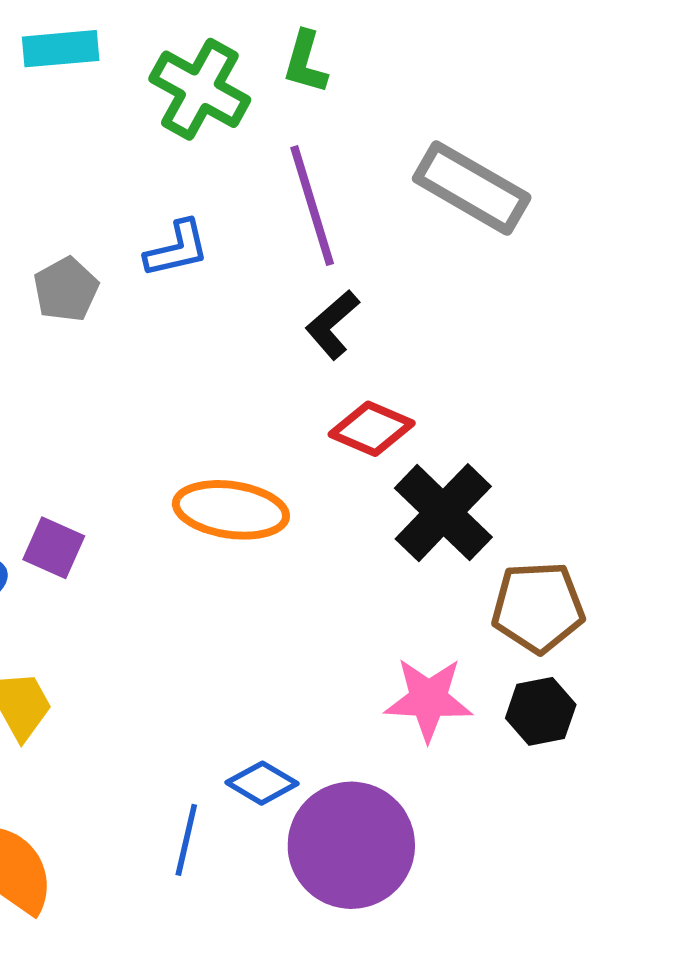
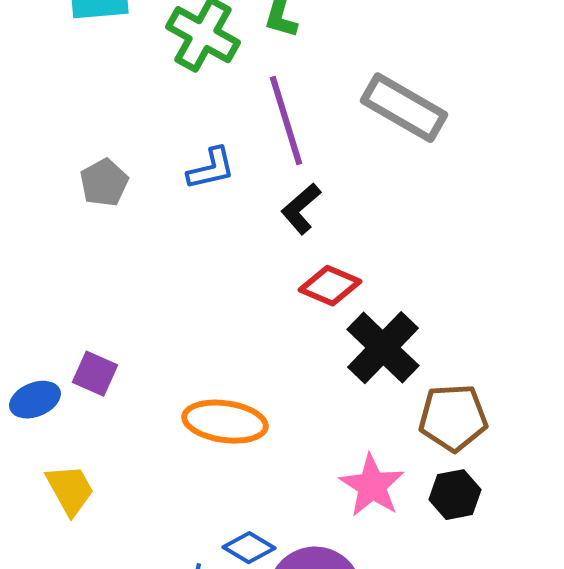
blue L-shape: (177, 249) -> (211, 169), moved
orange ellipse: (231, 510) -> (225, 422), moved
pink star: (428, 699) -> (372, 486), turned 30

